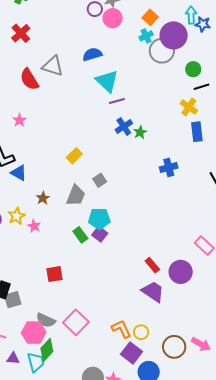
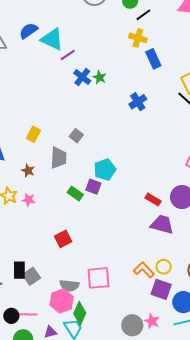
blue semicircle: (92, 54) -> (28, 31), moved
yellow rectangle: (74, 156) -> (34, 134), moved
cyan pentagon: (99, 219) -> (105, 170), moved
pink square: (76, 322) -> (99, 278), turned -30

